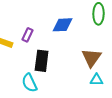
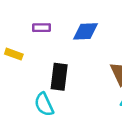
purple rectangle: (28, 35) -> (42, 28), moved, turned 64

